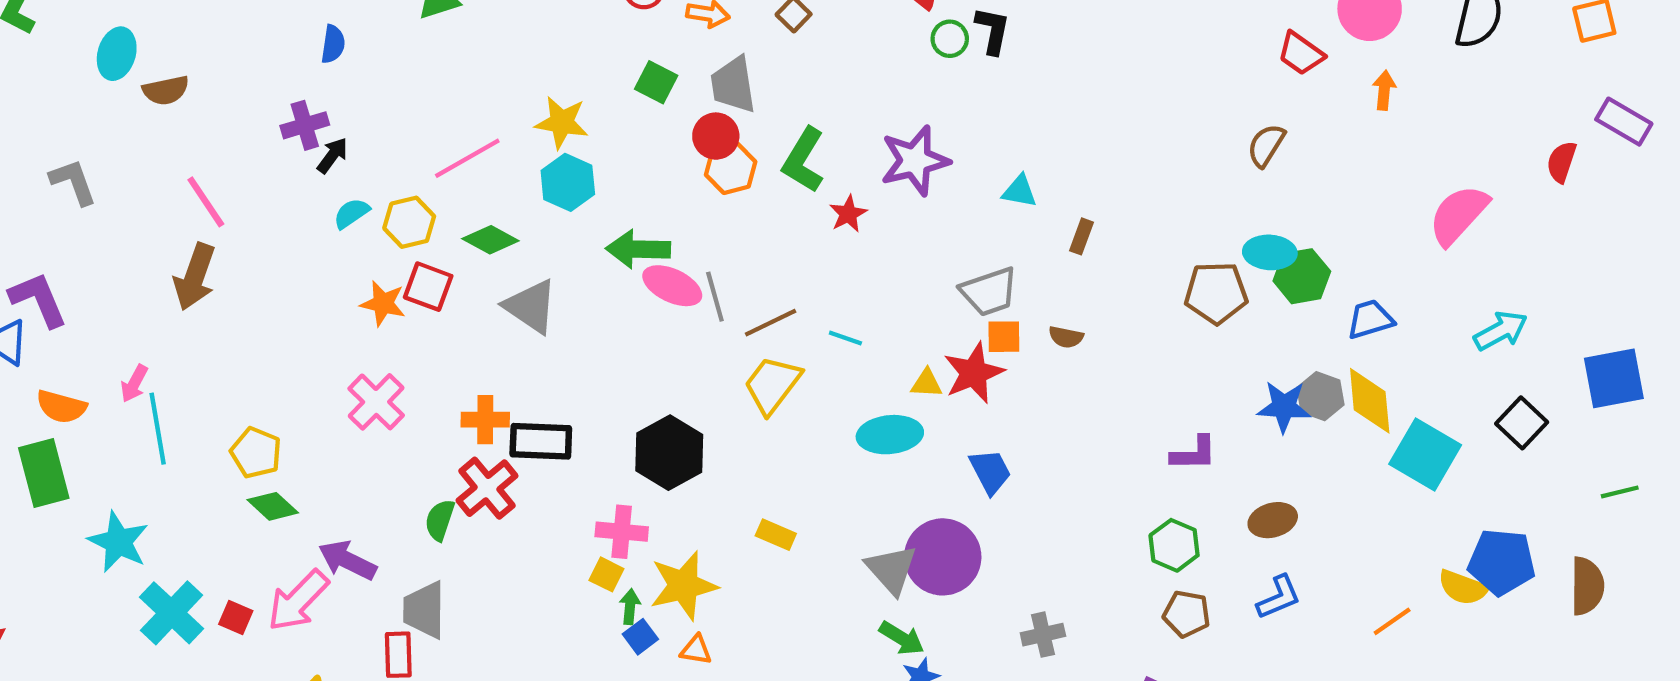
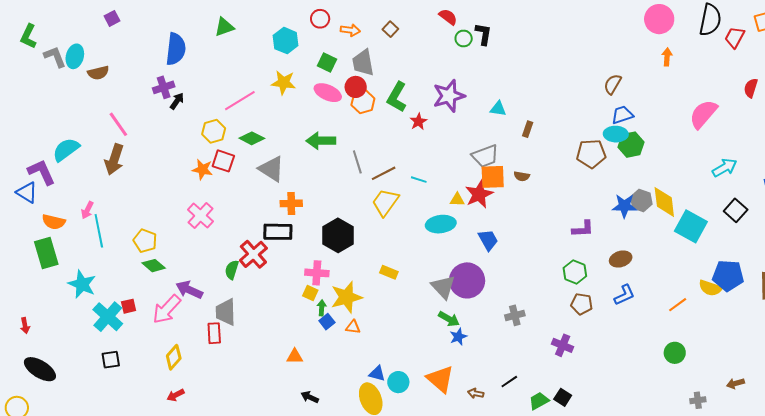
blue semicircle: (333, 44) -> (176, 49), size x1.8
red trapezoid: (1301, 53) -> (735, 37), moved, turned 85
gray L-shape: (73, 182) -> (55, 57), moved
cyan hexagon: (568, 182) -> (286, 41), moved
cyan semicircle: (351, 213) -> (66, 150), moved, size x1.6
pink ellipse: (672, 286) -> (328, 93), moved
blue trapezoid: (1370, 319) -> (622, 115), moved
orange square: (1004, 337) -> (493, 177), size x1.5
orange cross: (485, 420) -> (291, 203), moved
red square: (236, 617) -> (129, 306), moved, turned -35

